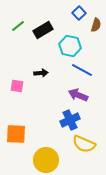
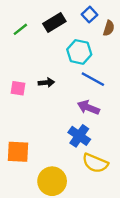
black rectangle: (43, 30) -> (54, 22), moved
pink square: (17, 86) -> (18, 88), moved
blue cross: (70, 120) -> (79, 136), turned -30

